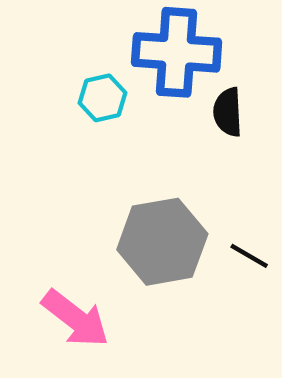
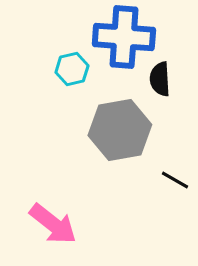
gray hexagon: (162, 242) -> (120, 130), moved

